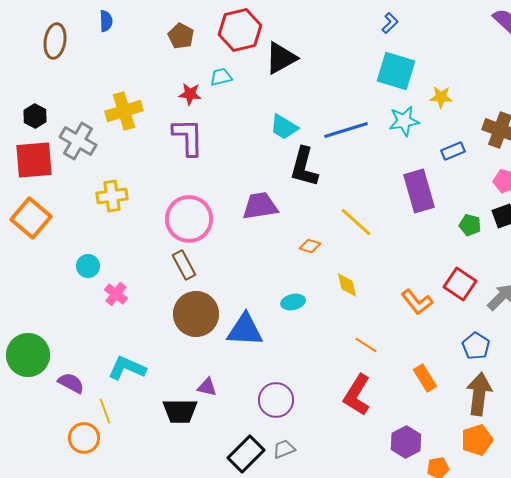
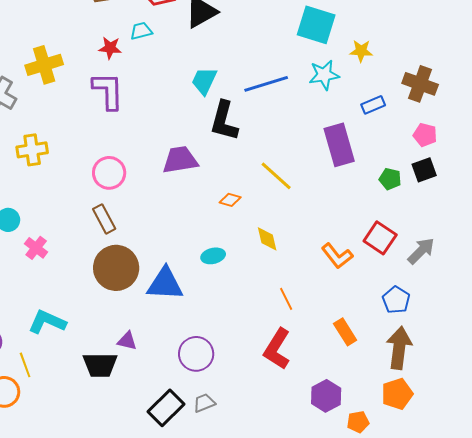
cyan trapezoid: (284, 127) -> (204, 81), turned 84
pink circle: (189, 219) -> (109, 173), size x0.7
orange line: (366, 345) -> (286, 299), turned 30

